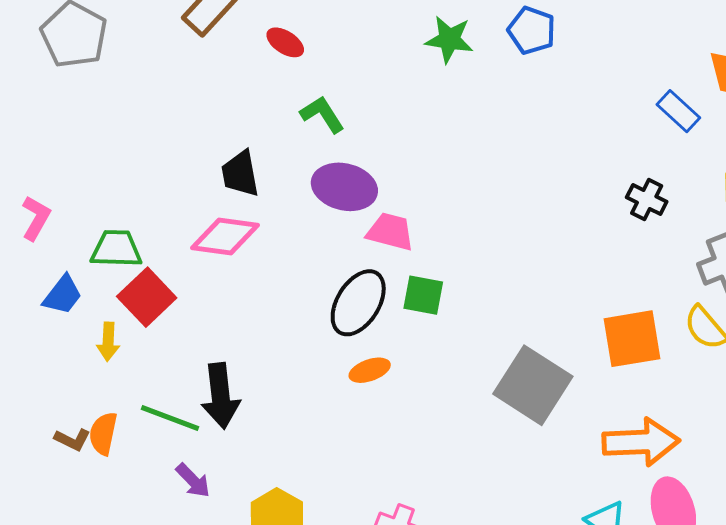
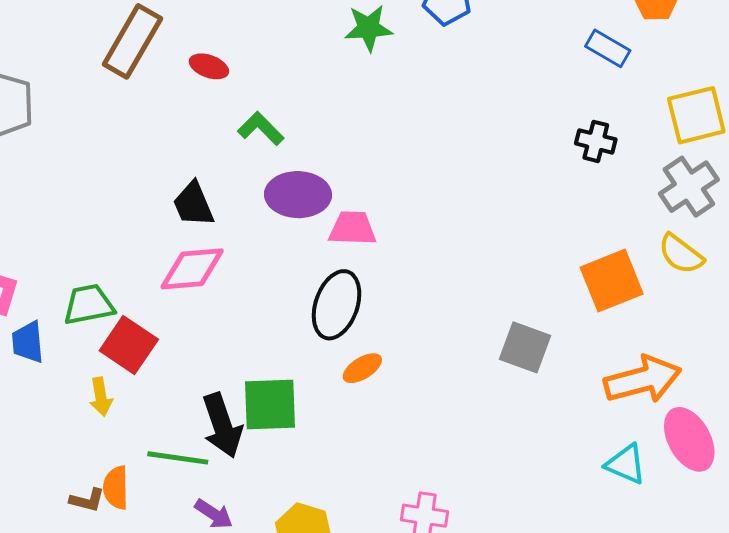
blue trapezoid: (63, 295) -> (28, 342), moved, turned 150
green square: (423, 295) -> (270, 404), moved, size x1.4
gray square: (533, 385) -> (525, 347), size x0.7

